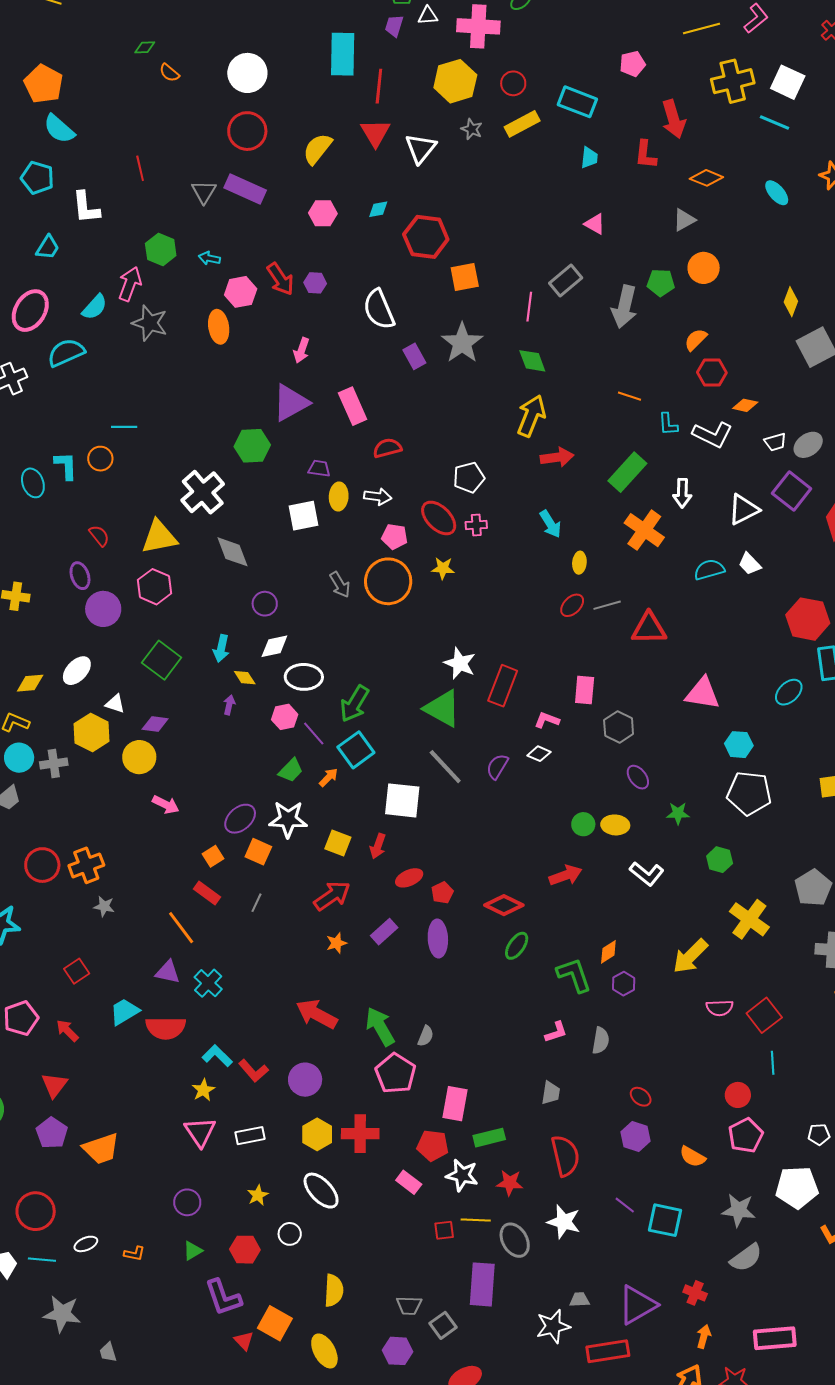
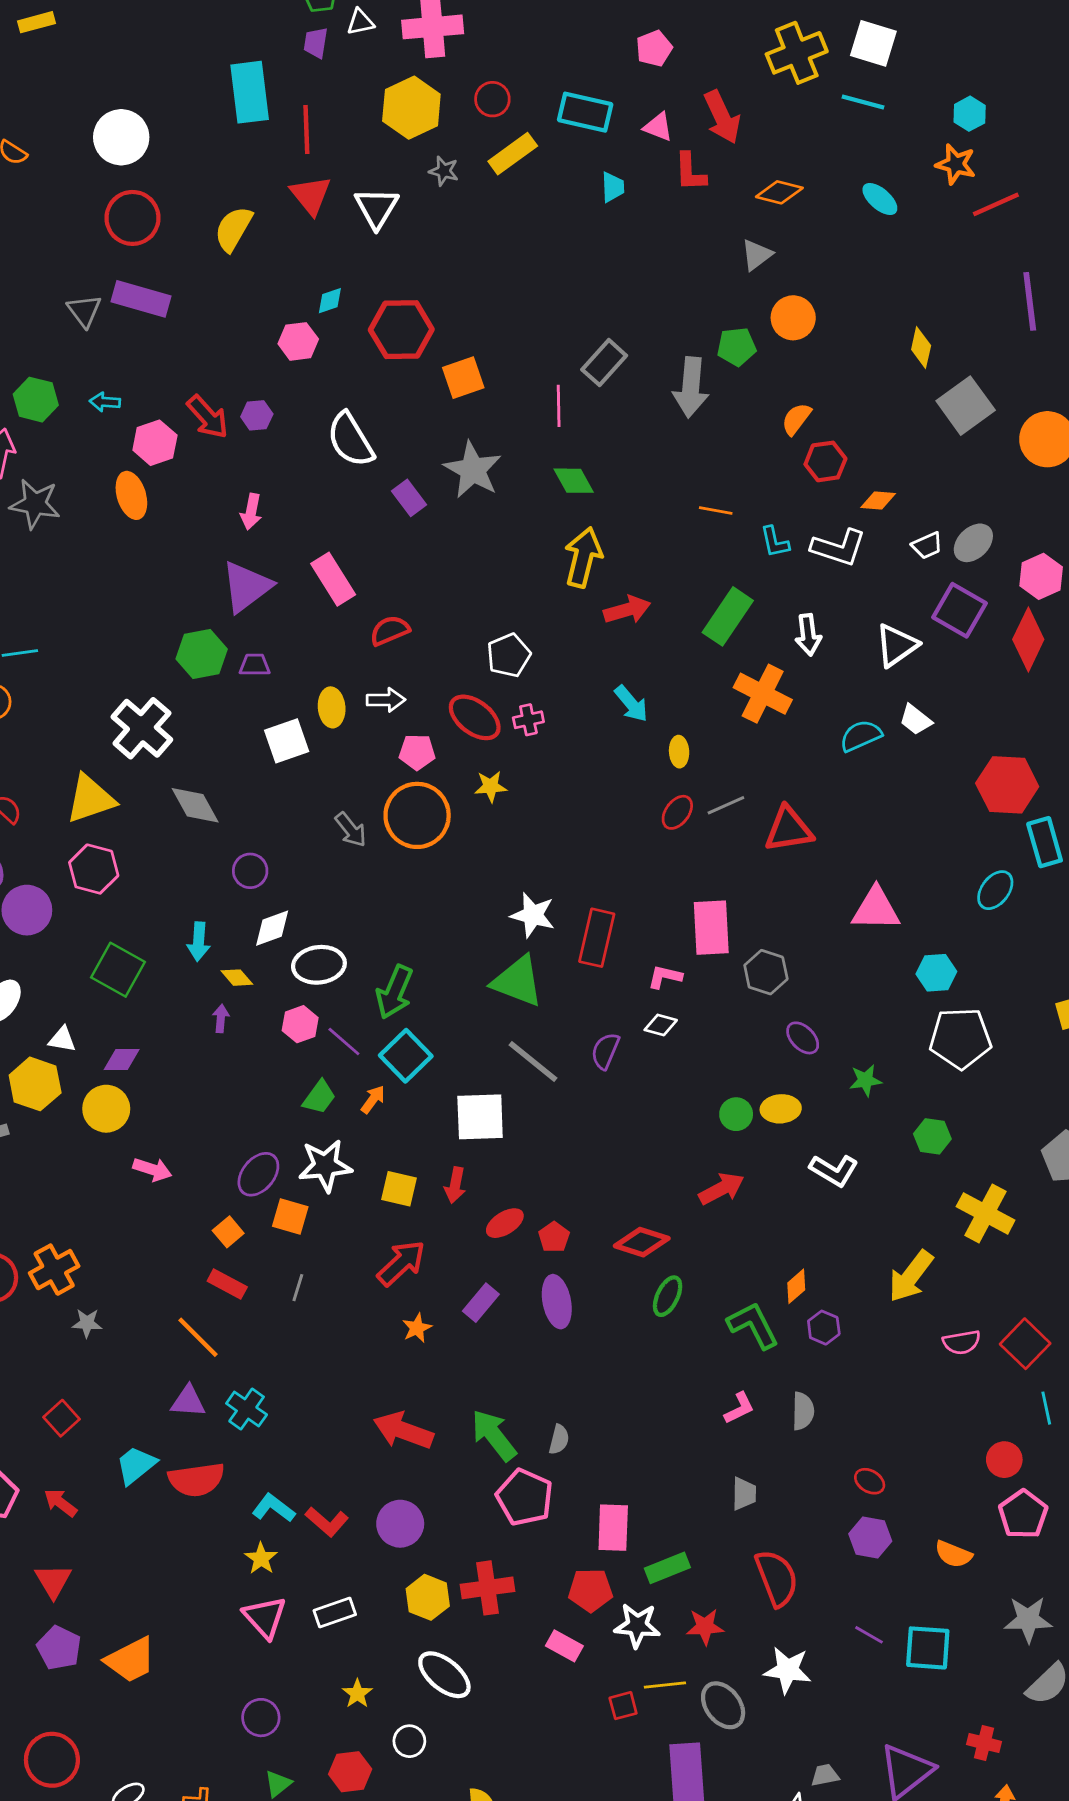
pink hexagon: (323, 213) -> (298, 341), moved
pink triangle: (595, 224) -> (658, 127), moved
purple trapezoid: (319, 468) -> (255, 665), moved
pink rectangle: (585, 690) -> (711, 928), size x1.4

